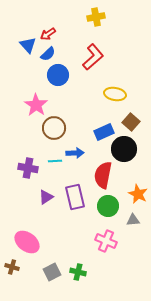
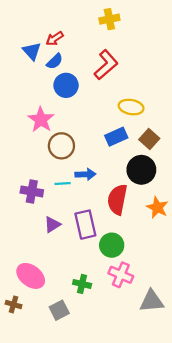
blue rectangle: (104, 132) -> (116, 137), moved
orange star: (138, 194) -> (157, 207), moved
green circle: (108, 206) -> (112, 245), moved
gray triangle: (133, 220) -> (152, 301), moved, size x1.6
green cross: (78, 272) -> (82, 284), moved

